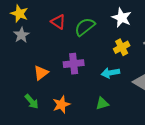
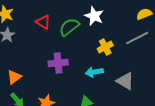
white star: (122, 18) -> (94, 16), moved
orange triangle: (41, 73) -> (14, 77), moved

